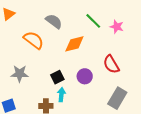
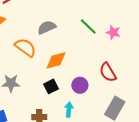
gray semicircle: (54, 21) -> (47, 27), turned -60
orange diamond: (74, 44) -> (56, 60), moved
cyan arrow: (61, 95) -> (69, 110), moved

